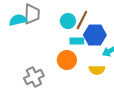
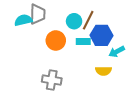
orange circle: (67, 60) -> (56, 40), moved
gray cross: (34, 77) -> (52, 80), moved, turned 36

